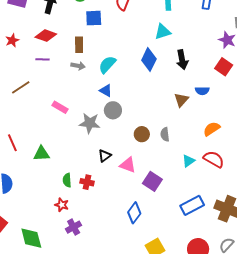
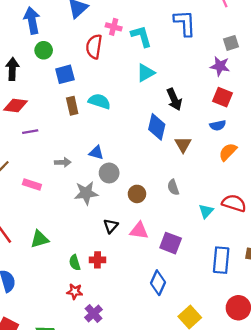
brown rectangle: (79, 45) -> (72, 106), moved
purple line: (43, 59) -> (30, 132), moved
blue diamond: (149, 60) -> (157, 127), moved
cyan semicircle: (107, 65) -> (99, 101), moved, turned 78
gray arrow: (78, 66) -> (63, 162), moved
blue semicircle: (202, 91) -> (218, 125), moved
pink rectangle: (60, 107) -> (32, 185), moved
orange semicircle: (212, 129) -> (228, 152), moved
brown circle: (142, 134) -> (137, 194), moved
blue rectangle: (192, 205) -> (221, 260), turned -45

